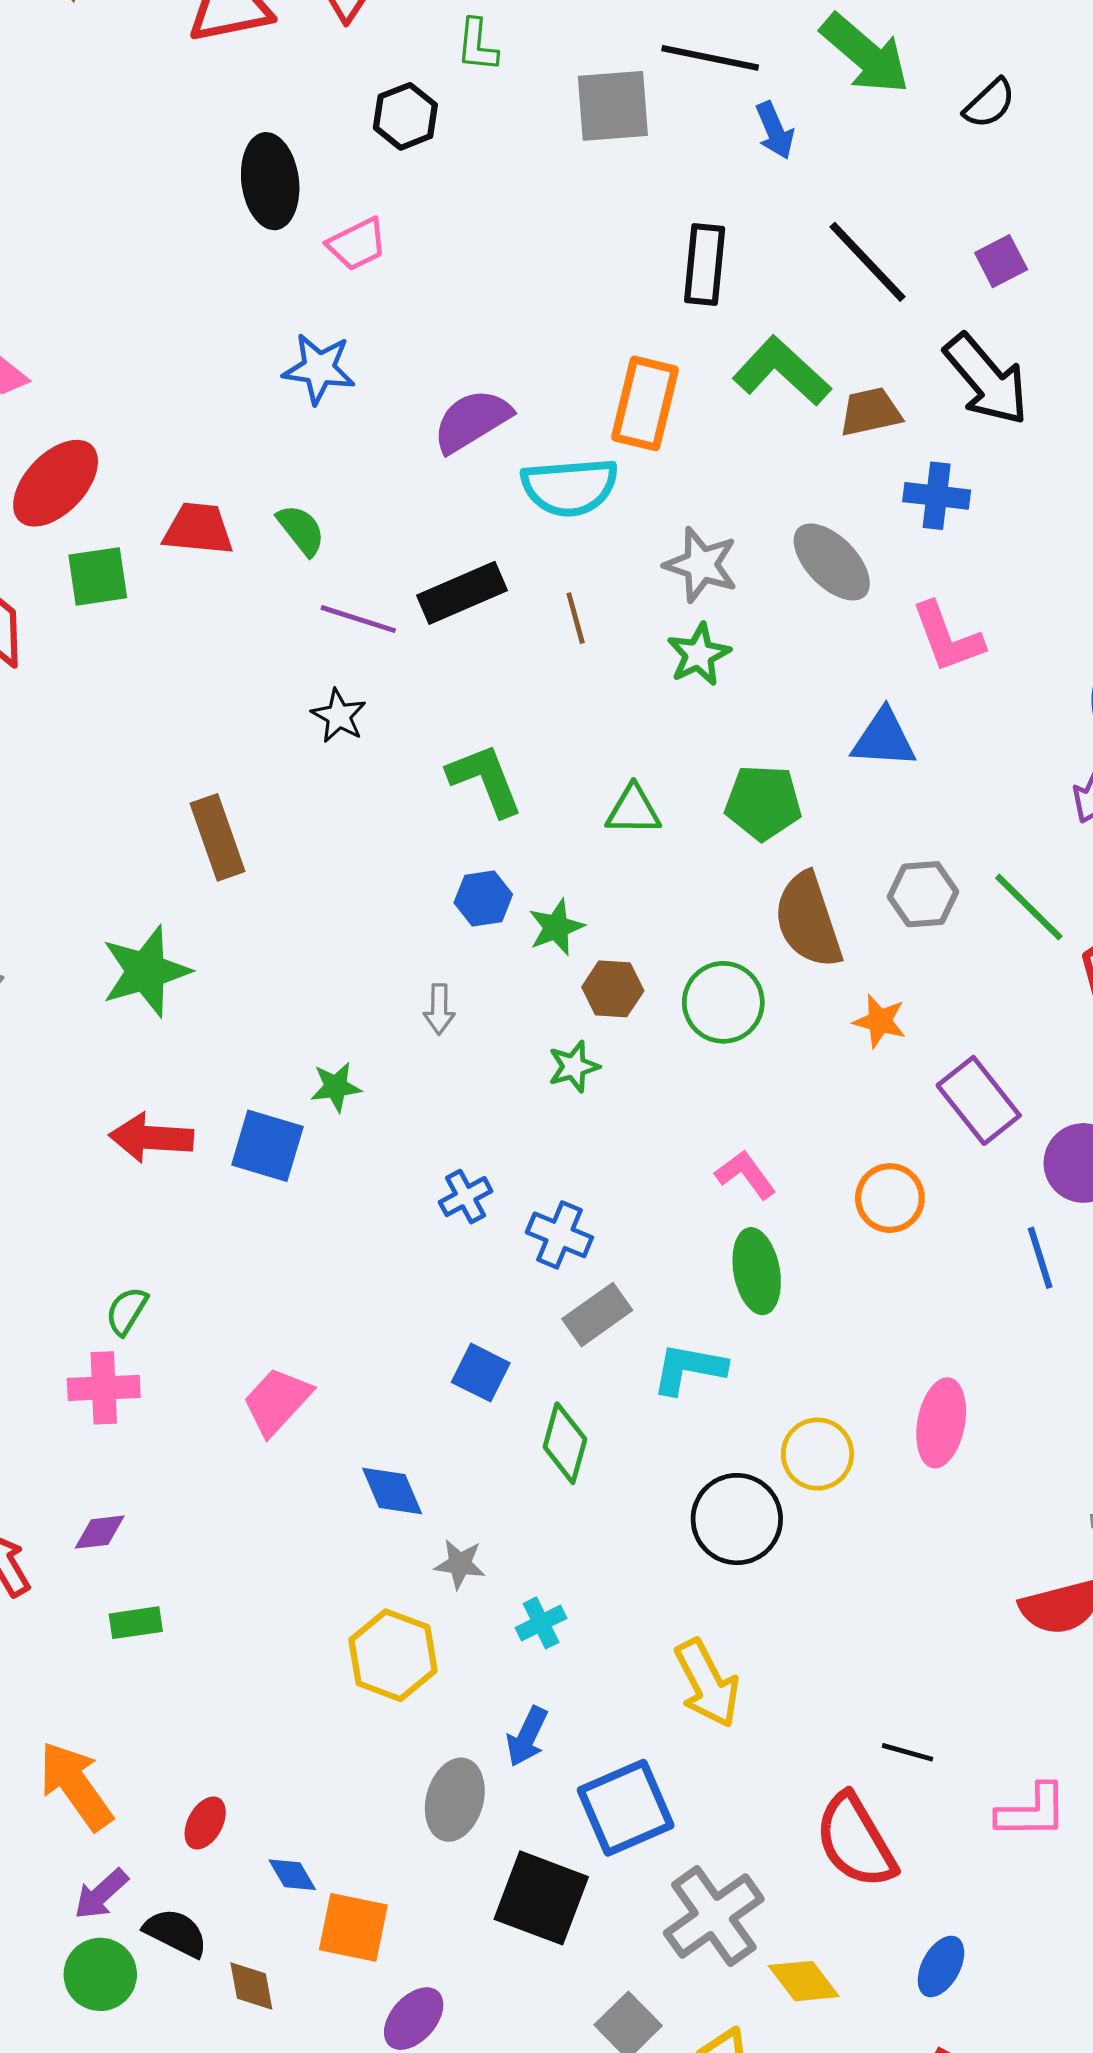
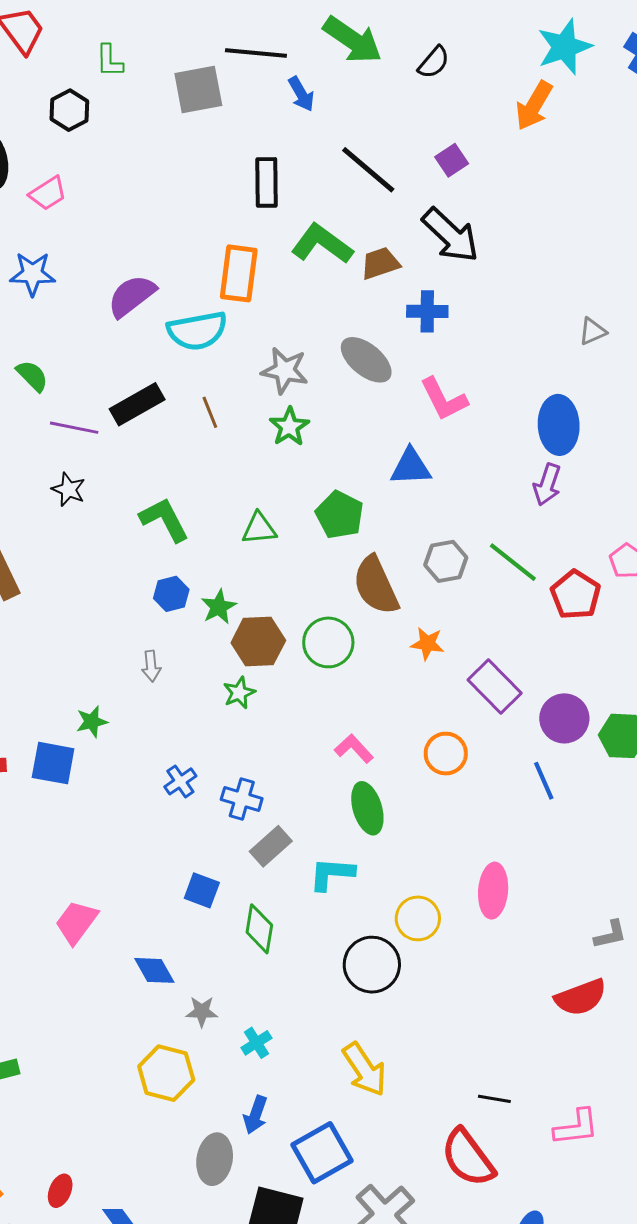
green pentagon: (763, 803) -> (340, 515), turned 30
brown hexagon: (613, 989) -> (258, 642), size x1.4

